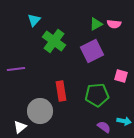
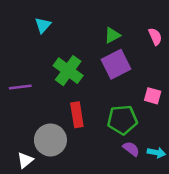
green triangle: (96, 24) -> (112, 35), moved
pink semicircle: (114, 24) -> (155, 37), moved, turned -120
green cross: (54, 41) -> (68, 71), moved
purple semicircle: (104, 127) -> (131, 149), moved

